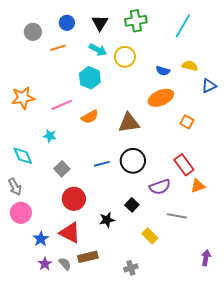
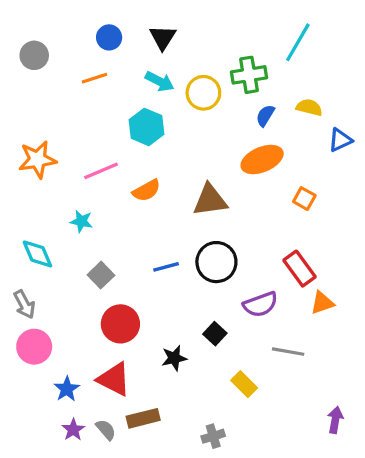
green cross: (136, 21) -> (249, 75), moved
gray circle: (33, 32) -> (34, 55), moved
blue semicircle: (163, 71) -> (265, 116), turned 104

